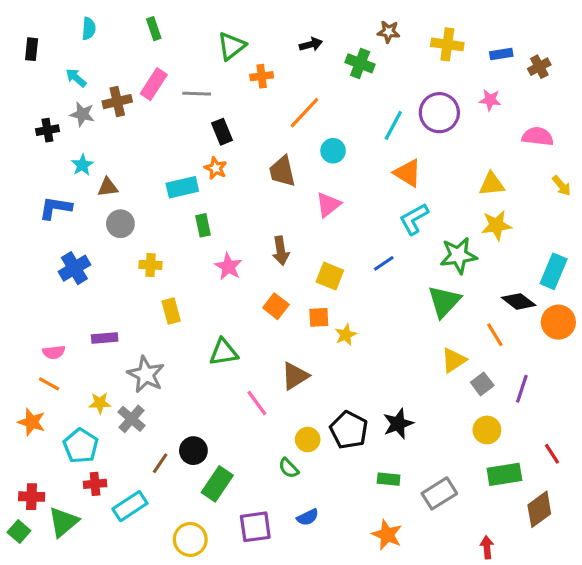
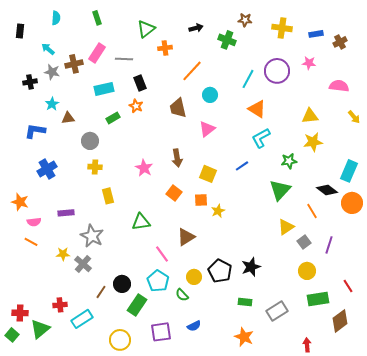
cyan rectangle: (182, 187) -> (104, 89), moved
gray circle: (120, 224) -> (90, 141), moved
green rectangle: (203, 225) -> (113, 118), moved, turned 72
green star: (458, 255) -> (289, 161), size x0.7
orange star: (32, 422) -> (20, 202), moved
cyan pentagon: (81, 446) -> (158, 281), moved

